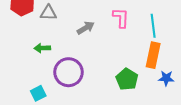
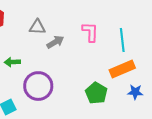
gray triangle: (48, 13) -> (37, 27), moved
orange rectangle: (153, 55) -> (122, 69), turned 55

